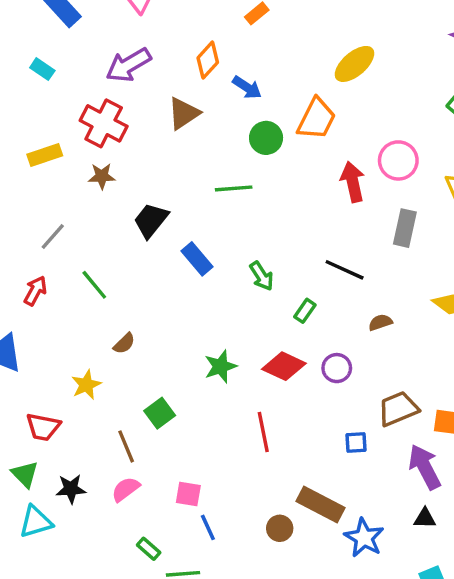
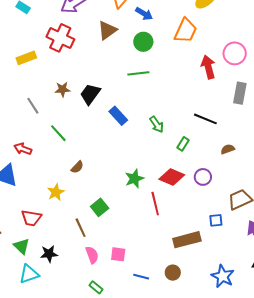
green circle: (266, 138) -> (143, 42), moved
brown star: (102, 176) -> (63, 89), moved
gray line: (53, 236) -> (33, 106), turned -72
red arrow: (35, 291) -> (23, 149), moved, turned -96
red line: (263, 432) -> (155, 204), moved
pink semicircle: (126, 489) -> (92, 255), moved, turned 108
brown rectangle: (320, 505) -> (187, 240), moved, turned -40
blue line: (208, 527) -> (141, 277), moved, turned -49

